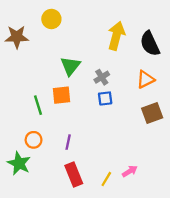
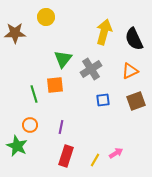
gray cross: (102, 77) -> (91, 69), size x1.5
blue square: (105, 98) -> (103, 100), moved
red rectangle: (74, 175) -> (66, 156), turned 40

